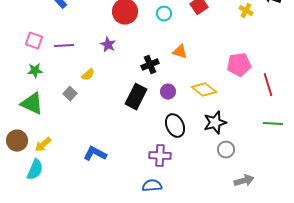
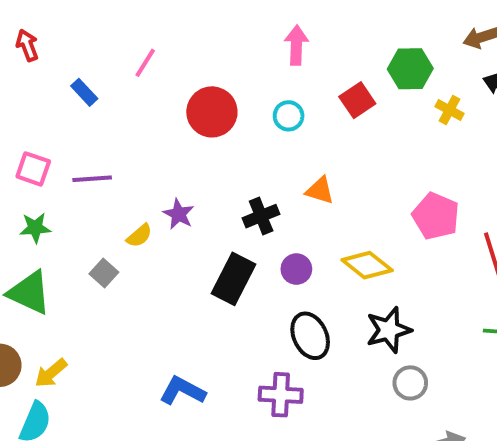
purple star: (108, 45) -> (179, 214), moved
pink pentagon: (239, 65) -> (436, 216), turned 30
blue L-shape: (95, 154) -> (182, 391), moved

